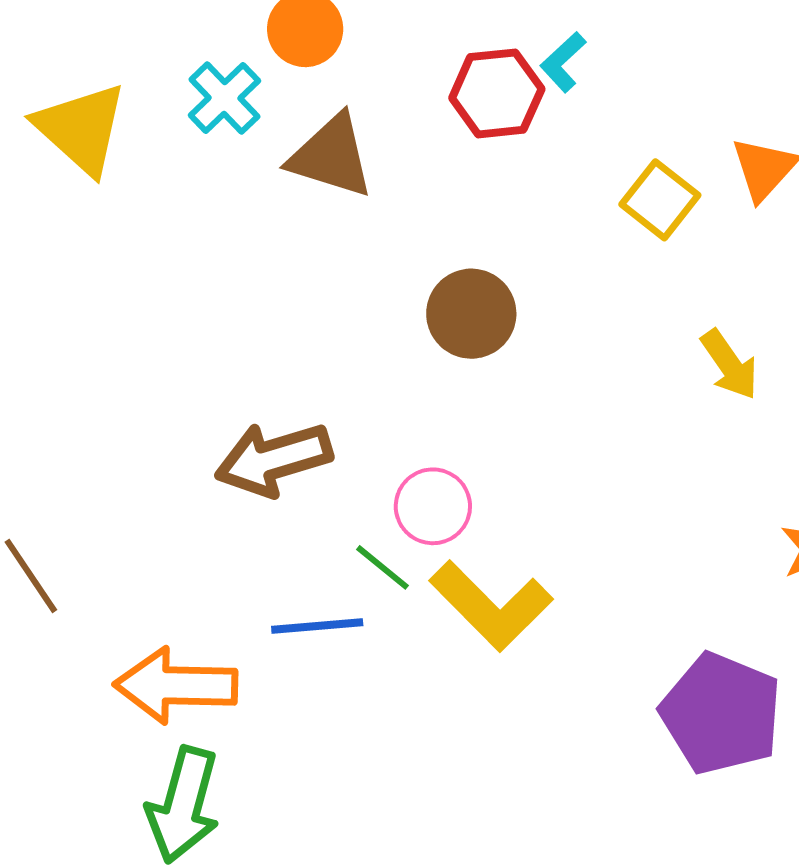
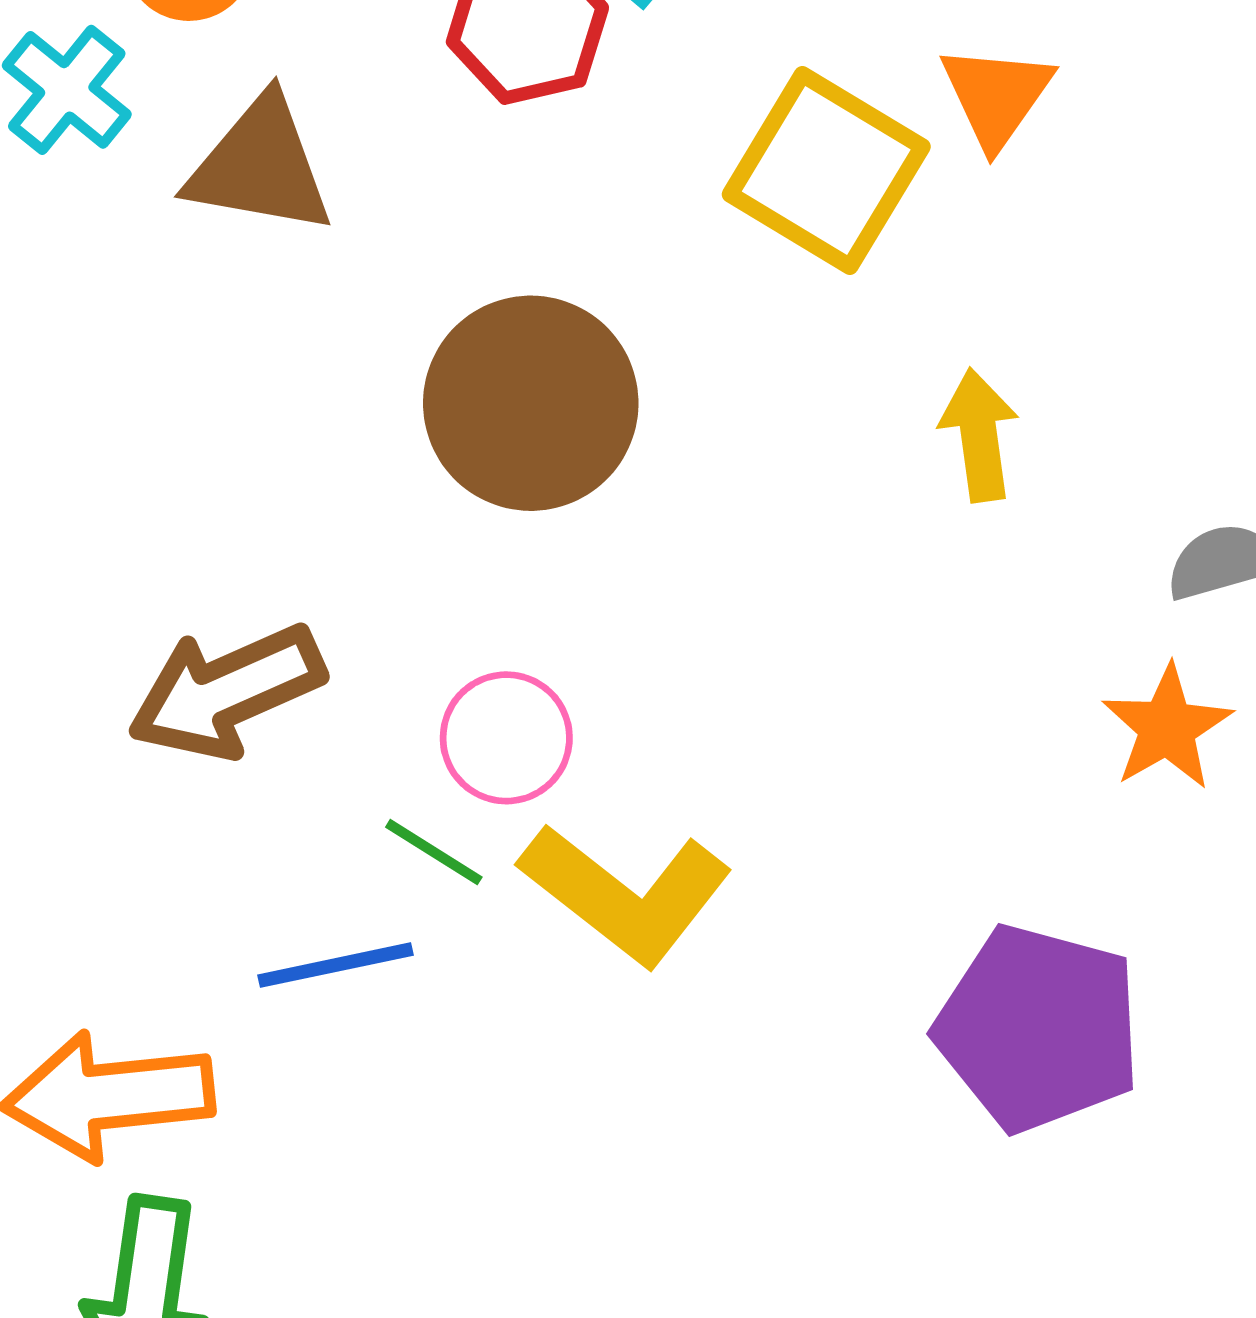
yellow square: (660, 200) -> (826, 170), size x1.5
brown circle: (471, 314) -> (531, 403), size x1.4
yellow arrow: (730, 365) -> (979, 435), turned -146

